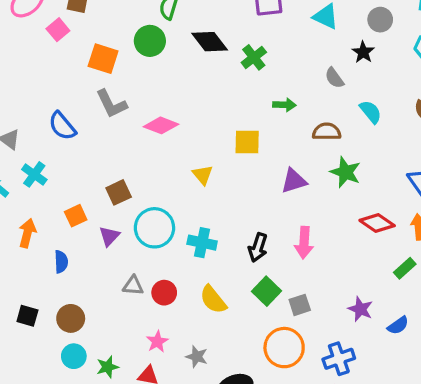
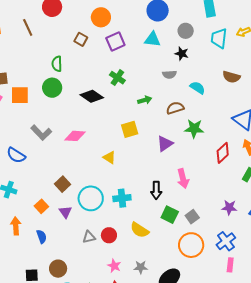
black diamond: (210, 42) -> (92, 96), moved
orange square: (103, 59) -> (20, 95), moved
gray semicircle: (334, 78) -> (169, 74), turned -40
red diamond: (377, 223) -> (223, 153), turned -60

